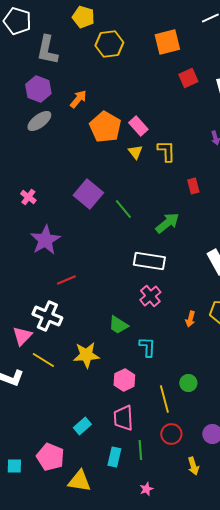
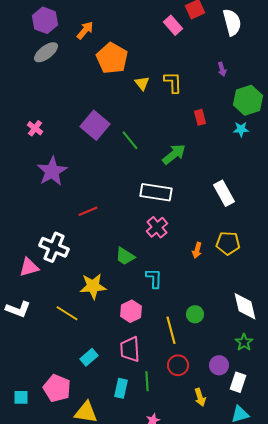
pink rectangle: (138, 126) -> (173, 25), moved
red line: (66, 280) -> (88, 211), moved
pink triangle: (22, 336) -> (29, 267), turned 30
yellow line: (43, 360) -> (67, 313), moved

